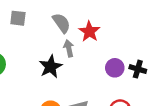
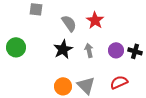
gray semicircle: (61, 23) -> (69, 23), moved
gray arrow: (69, 48) -> (89, 50), moved

